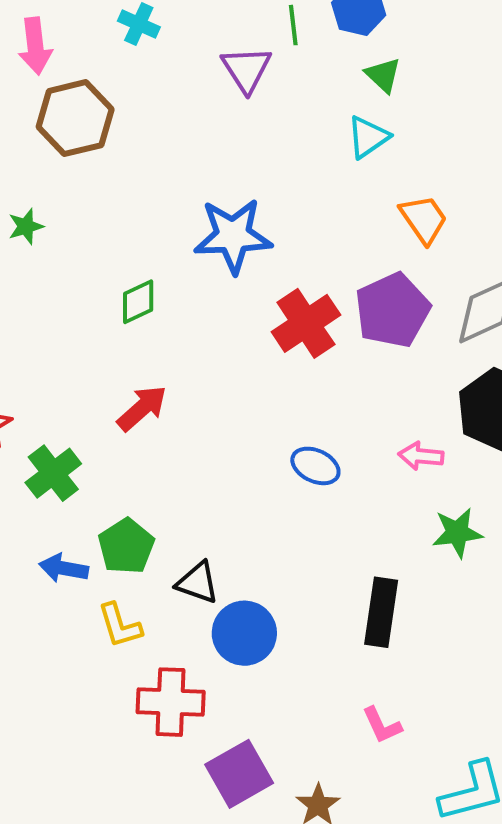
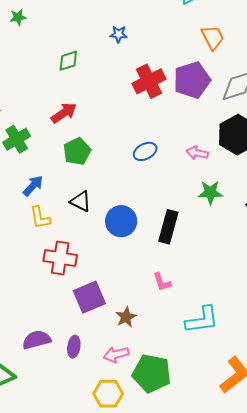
blue star: (233, 236) -> (119, 34), size x0.5
blue ellipse: (315, 466) -> (145, 151), turned -60
green pentagon: (126, 546) -> (77, 151), moved
blue arrow: (64, 568) -> (33, 186), moved, turned 115
blue circle: (244, 633) -> (121, 221), moved

